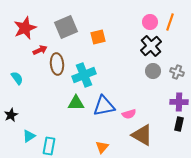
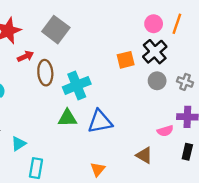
gray square: (66, 27) -> (56, 30), turned -30
orange square: (98, 37) -> (126, 60), moved
pink semicircle: (129, 114) -> (165, 131), moved
black rectangle: (179, 124) -> (187, 152), moved
brown triangle: (142, 135) -> (144, 155), size x0.7
cyan triangle: (29, 136) -> (19, 144), moved

